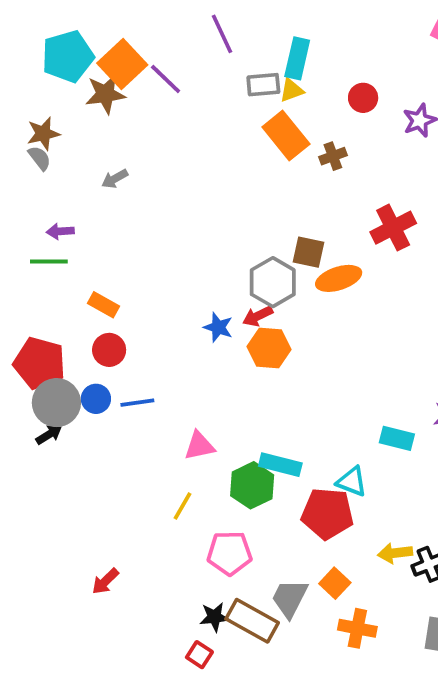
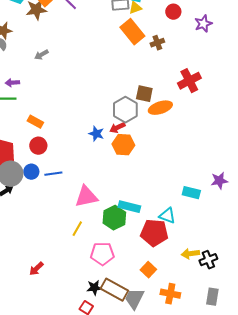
pink triangle: (199, 446) -> (86, 197), size x1.4
orange square: (335, 583) -> (148, 270), moved
gray trapezoid: (290, 598) -> (134, 299), moved

